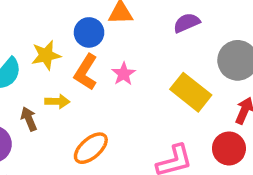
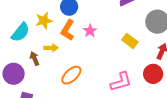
yellow rectangle: (191, 92) -> (130, 41), size x0.7

